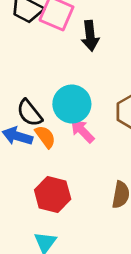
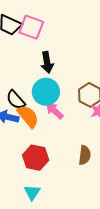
black arrow: (90, 36) -> (47, 62), moved
orange semicircle: (45, 137) -> (28, 116), size x1.4

